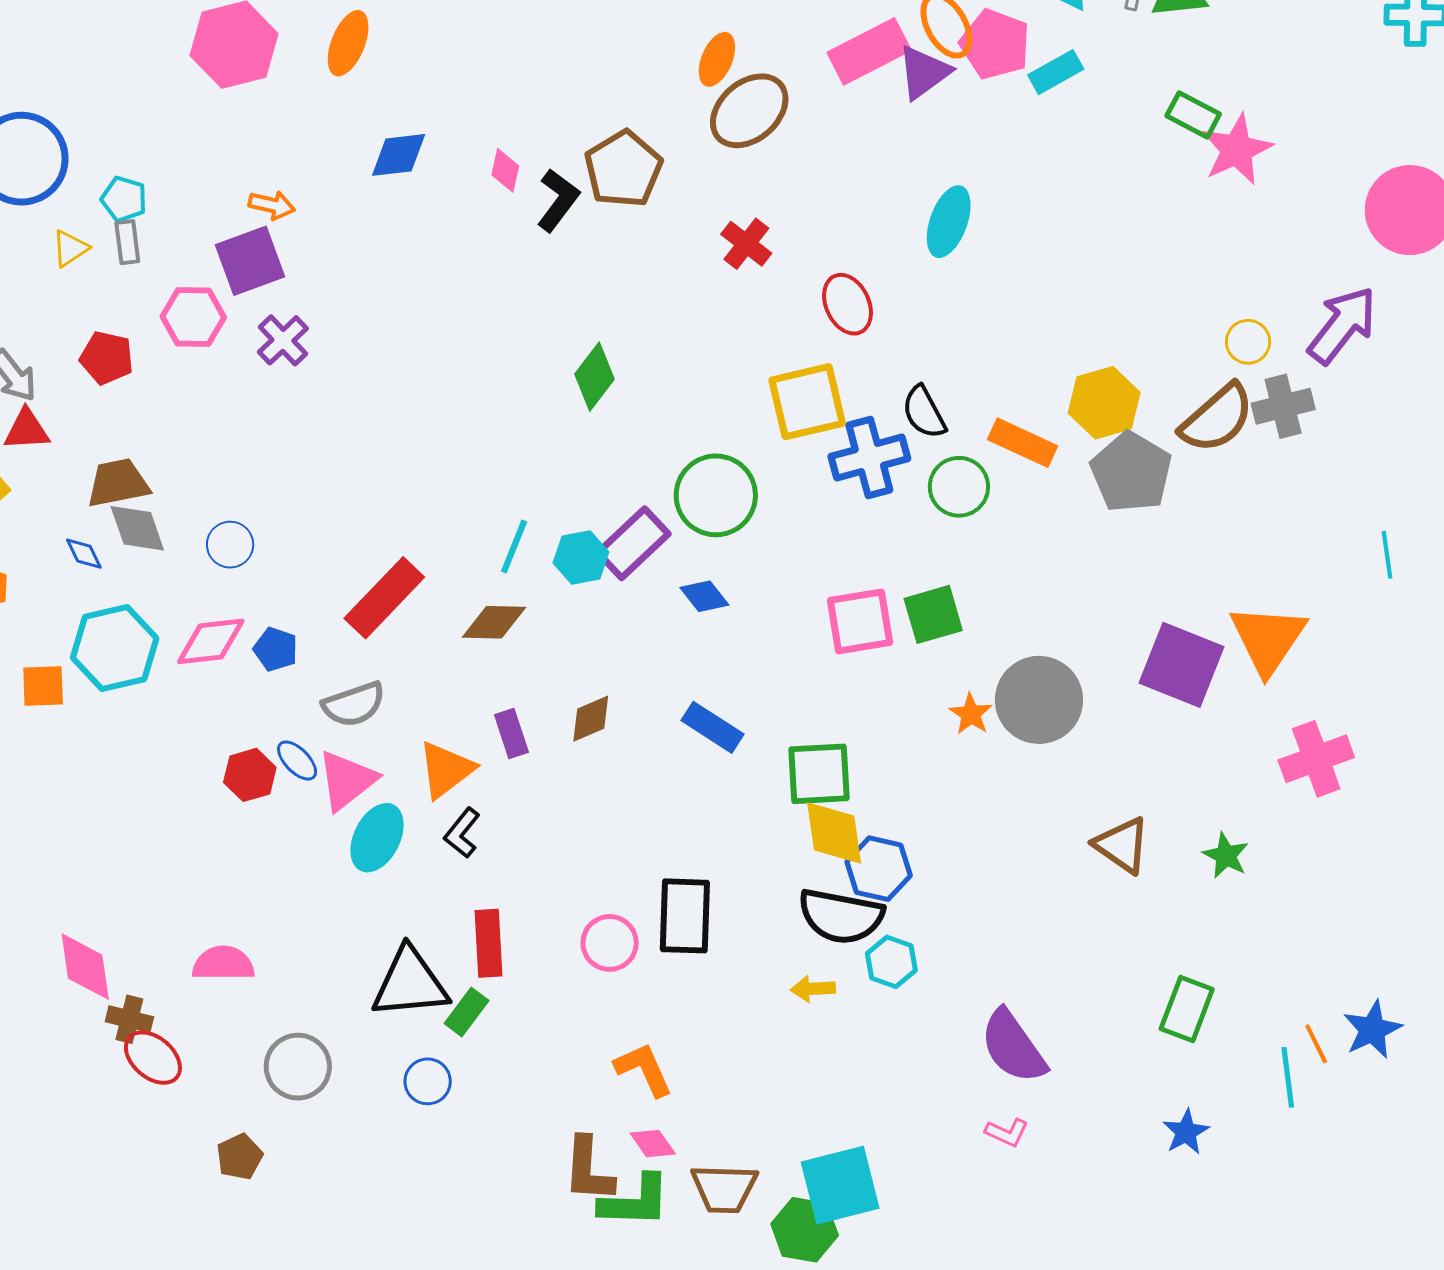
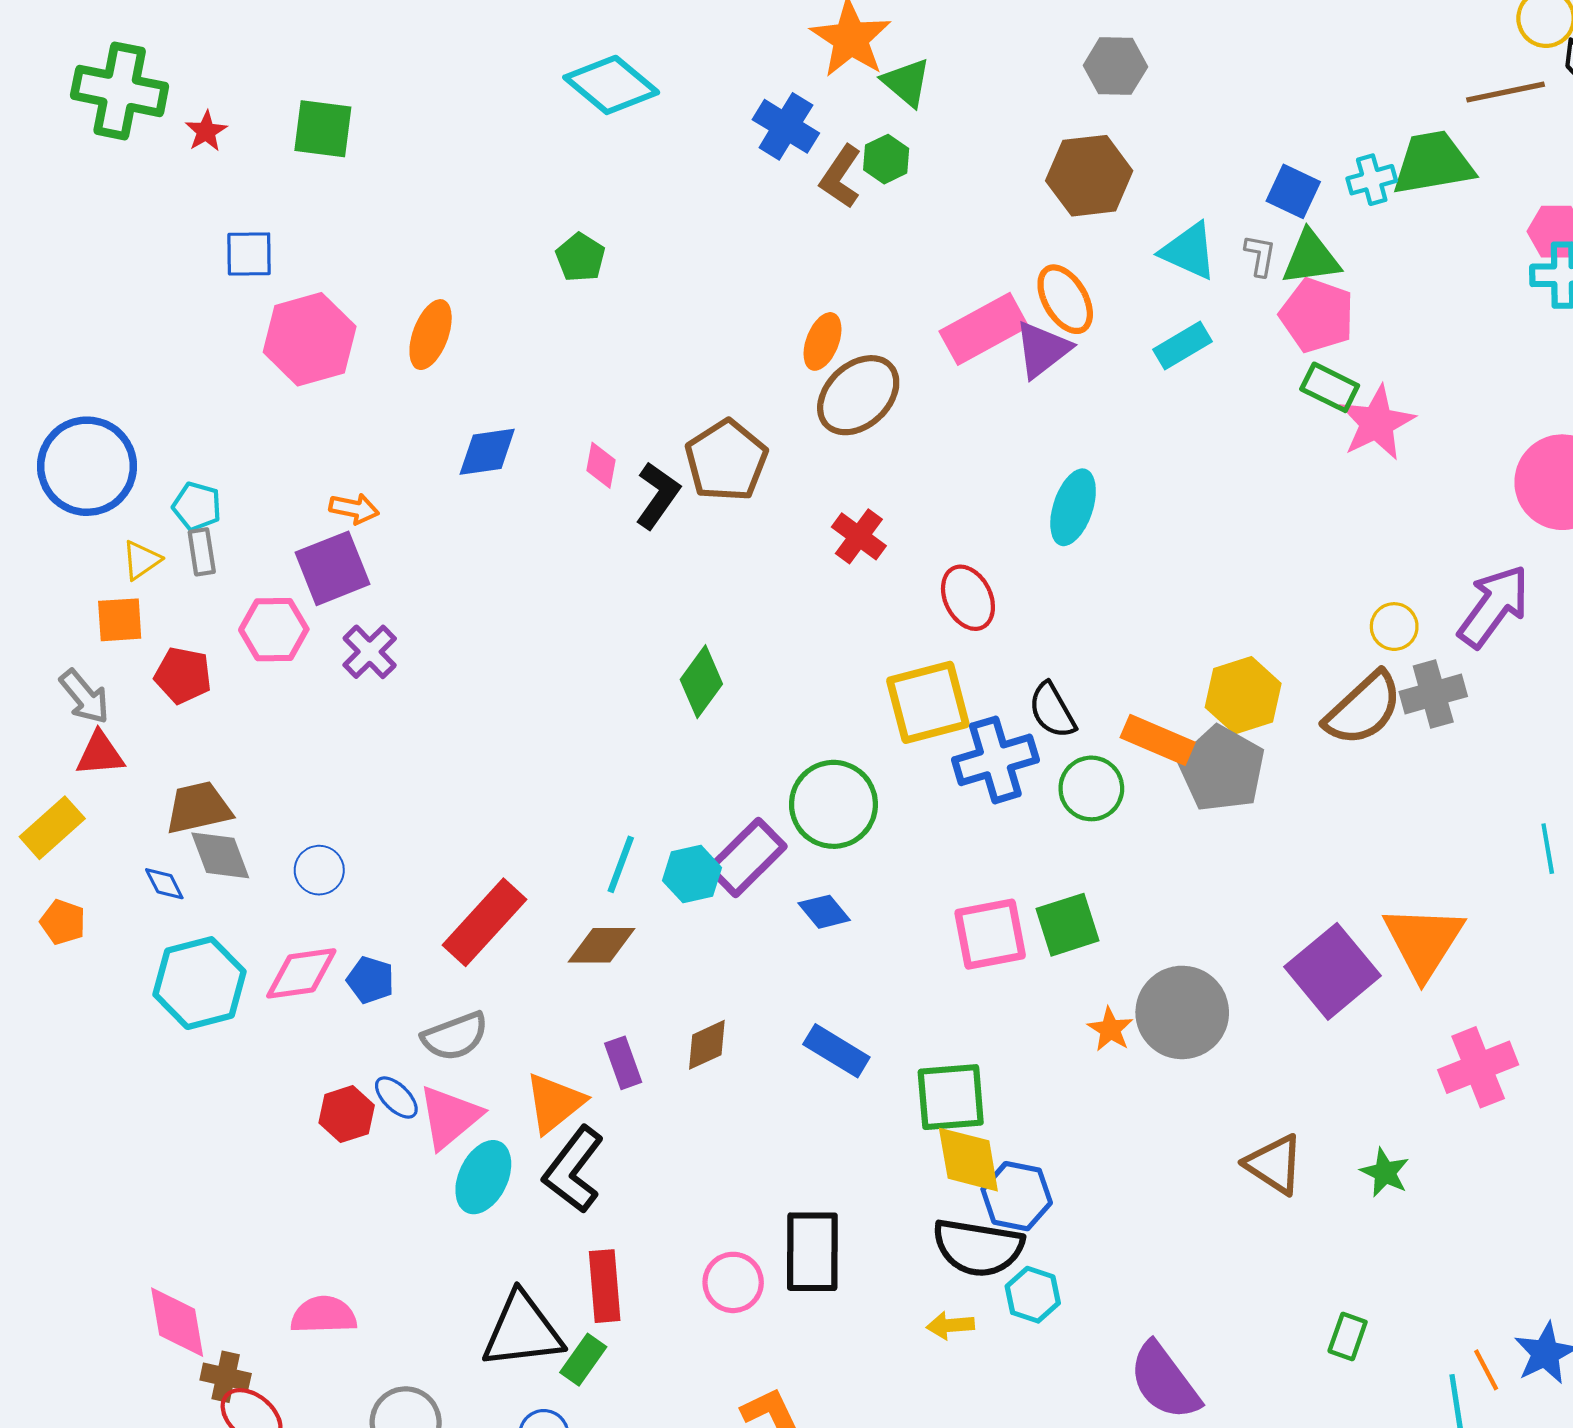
pink pentagon: (995, 44) -> (1317, 315), moved
gray pentagon: (1131, 472) -> (1222, 769), moved
purple square: (1181, 665) -> (1333, 971), turned 30
orange square: (43, 686) -> (120, 620), moved
black L-shape: (462, 833) -> (574, 1170), size x1.6
green rectangle: (1187, 1009) -> (1348, 1336), size x0.7

